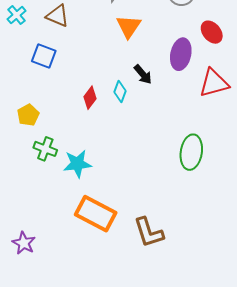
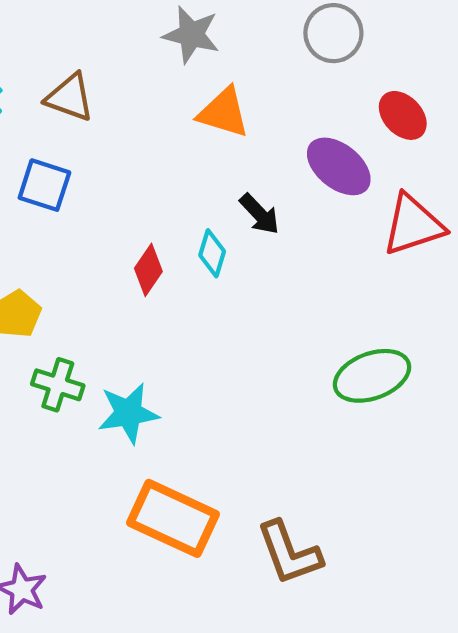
orange triangle: (129, 26) -> (224, 113), turned -44
purple ellipse: (181, 54) -> (339, 166), turned -60
green ellipse: (191, 152) -> (372, 376), turned 64

